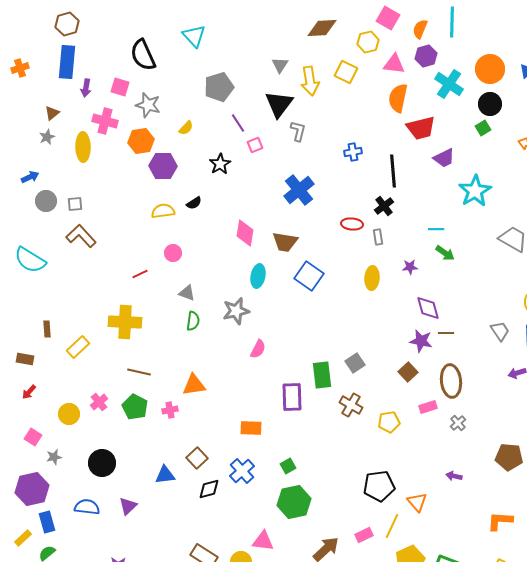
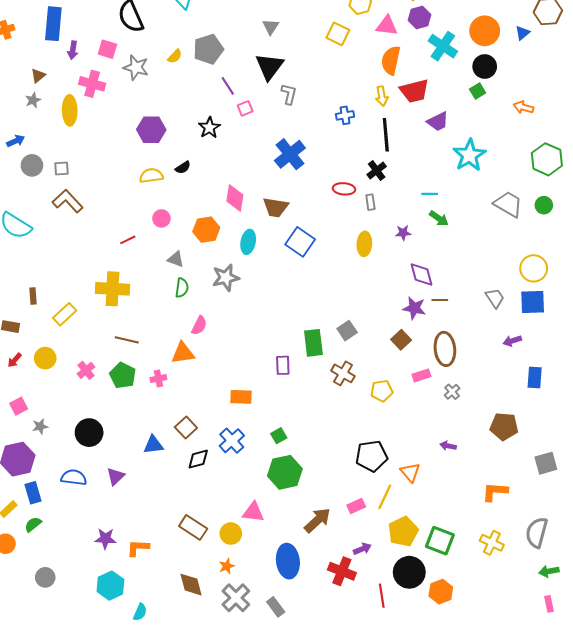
yellow arrow: (310, 81) -> (382, 96), moved, size x0.7
yellow semicircle: (186, 128) -> (175, 56), moved
orange hexagon: (141, 141) -> (206, 230), moved
pink semicircle: (258, 349) -> (199, 326), moved
purple rectangle: (292, 397) -> (283, 365), size x0.7
yellow circle: (69, 414) -> (45, 358), moved
pink square: (33, 437) -> (19, 406), turned 30

